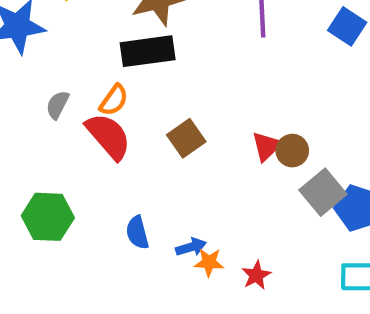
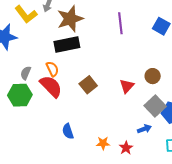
orange semicircle: (114, 100) -> (52, 69), turned -56
brown circle: (292, 151) -> (153, 76), moved
green hexagon: (48, 217) -> (20, 95), moved
blue arrow: (191, 247) -> (144, 129), moved

